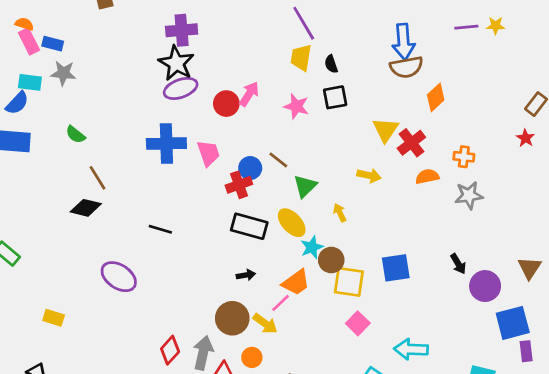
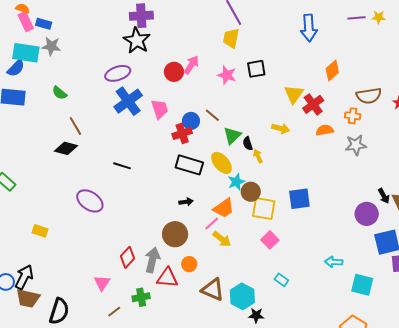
black semicircle: (331, 64) -> (248, 143), moved
brown semicircle: (406, 67) -> (369, 96), moved
cyan rectangle: (30, 82) -> (26, 53), size x1.5
purple ellipse: (181, 88) -> (118, 73), moved
blue cross: (166, 144) -> (128, 101), turned -36
black arrow: (458, 264) -> (384, 196), moved
yellow arrow: (265, 324) -> (222, 239), moved
cyan arrow: (411, 349) -> (334, 262), moved, size x0.7

